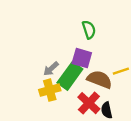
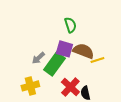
brown semicircle: (100, 79) -> (83, 51), moved
yellow cross: (50, 90) -> (30, 86), moved

